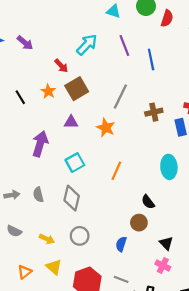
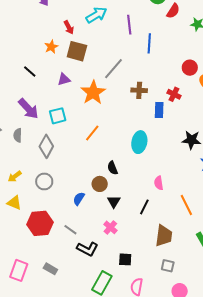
brown square: (77, 89) -> (77, 51), turned 30
black line: (20, 97) -> (30, 71), moved, turned -32
purple triangle: (71, 122) -> (64, 79), turned -32
orange star: (106, 128) -> (93, 93), size x1.4
purple arrow: (40, 144) -> (28, 109), moved, turned 105
yellow arrow: (47, 239) -> (15, 176), turned 104
black triangle: (166, 243) -> (114, 202), moved
yellow triangle: (54, 267) -> (14, 203), turned -35

